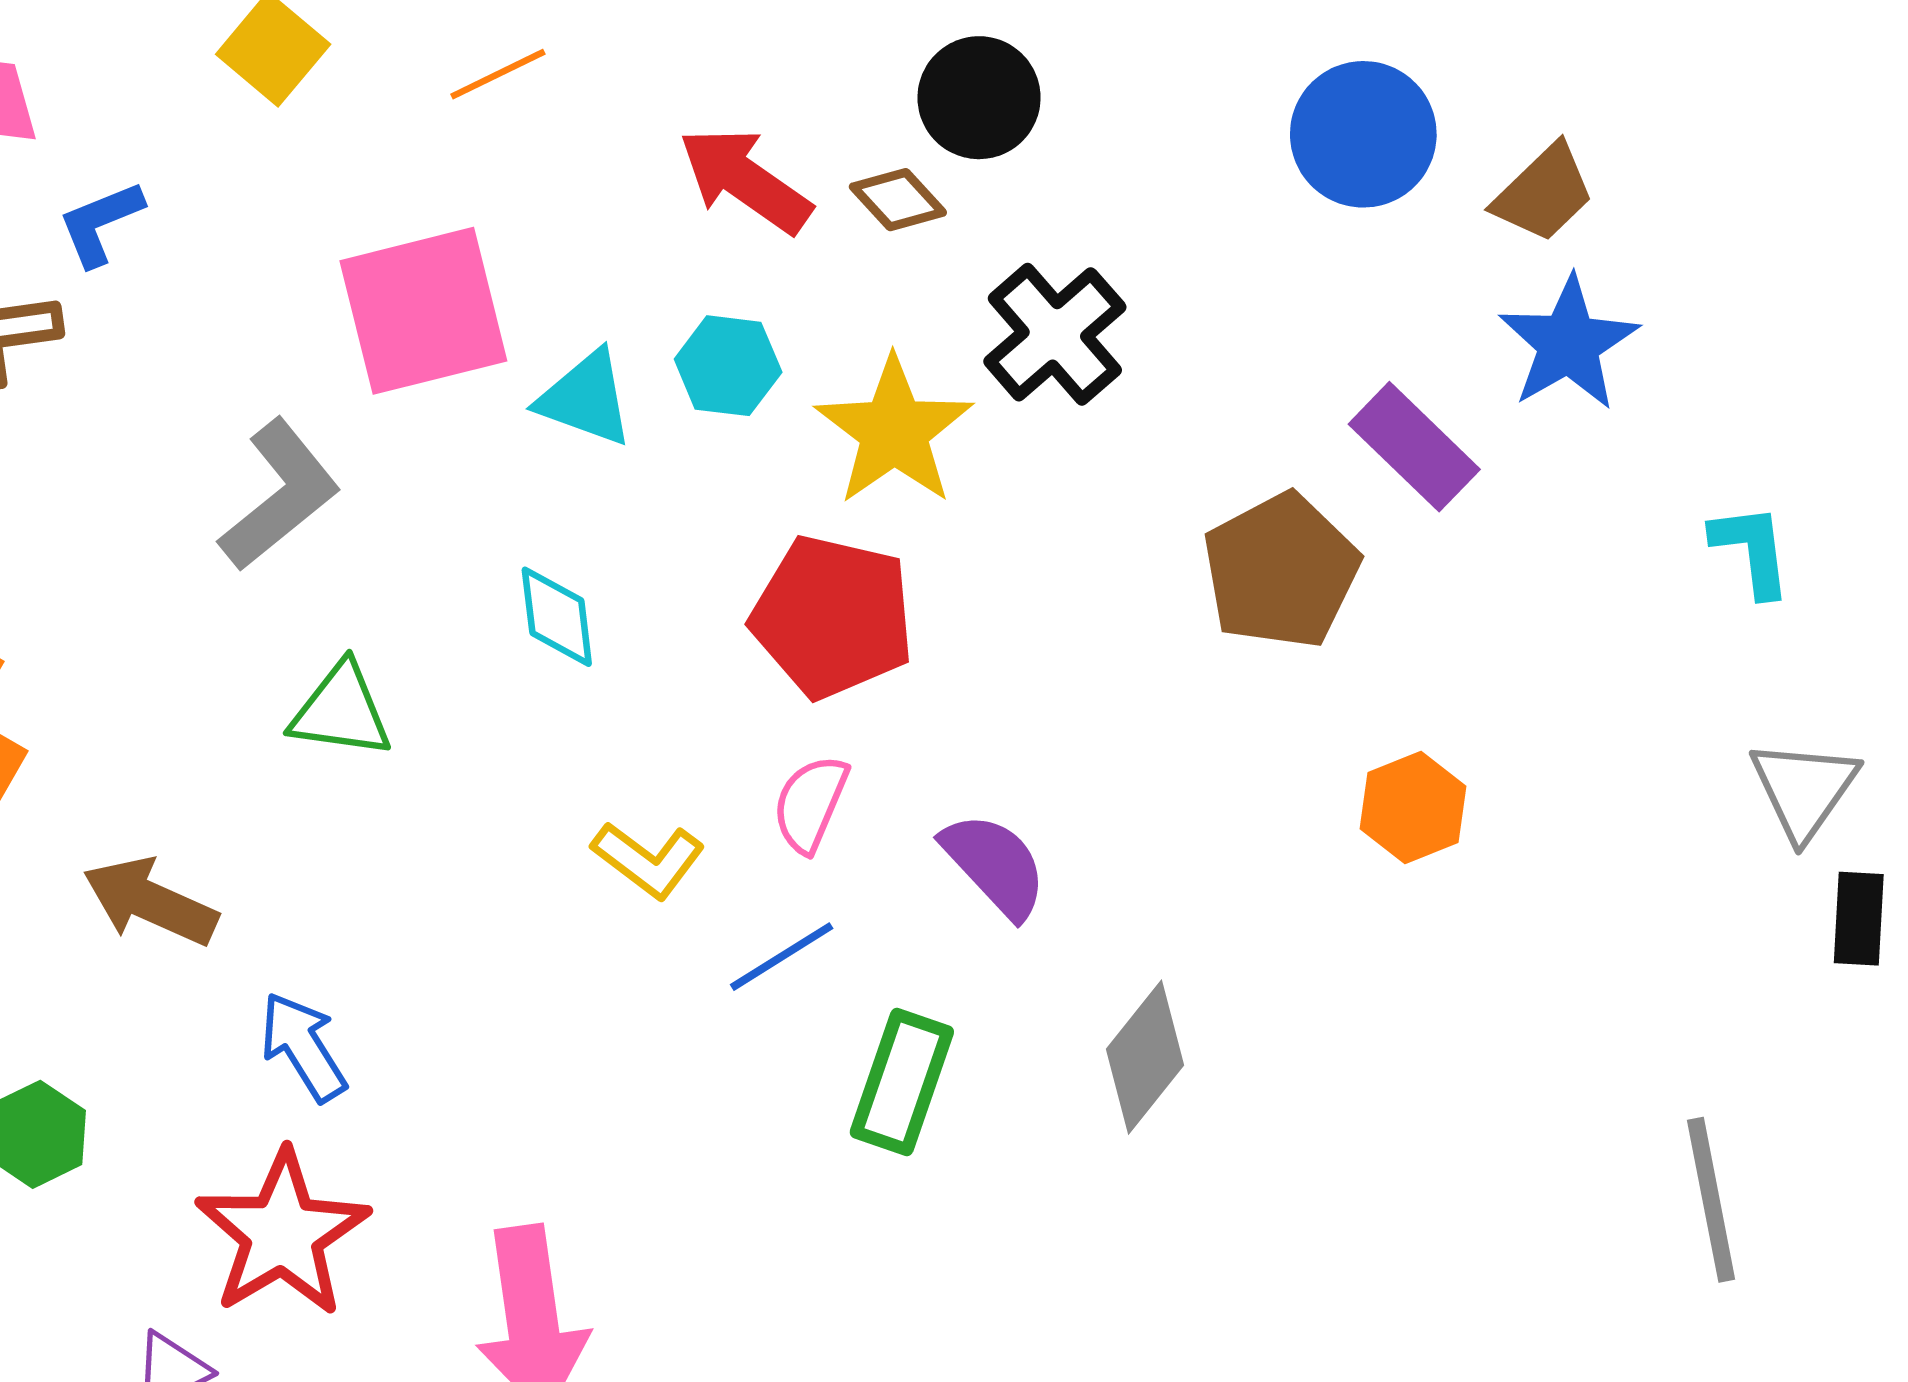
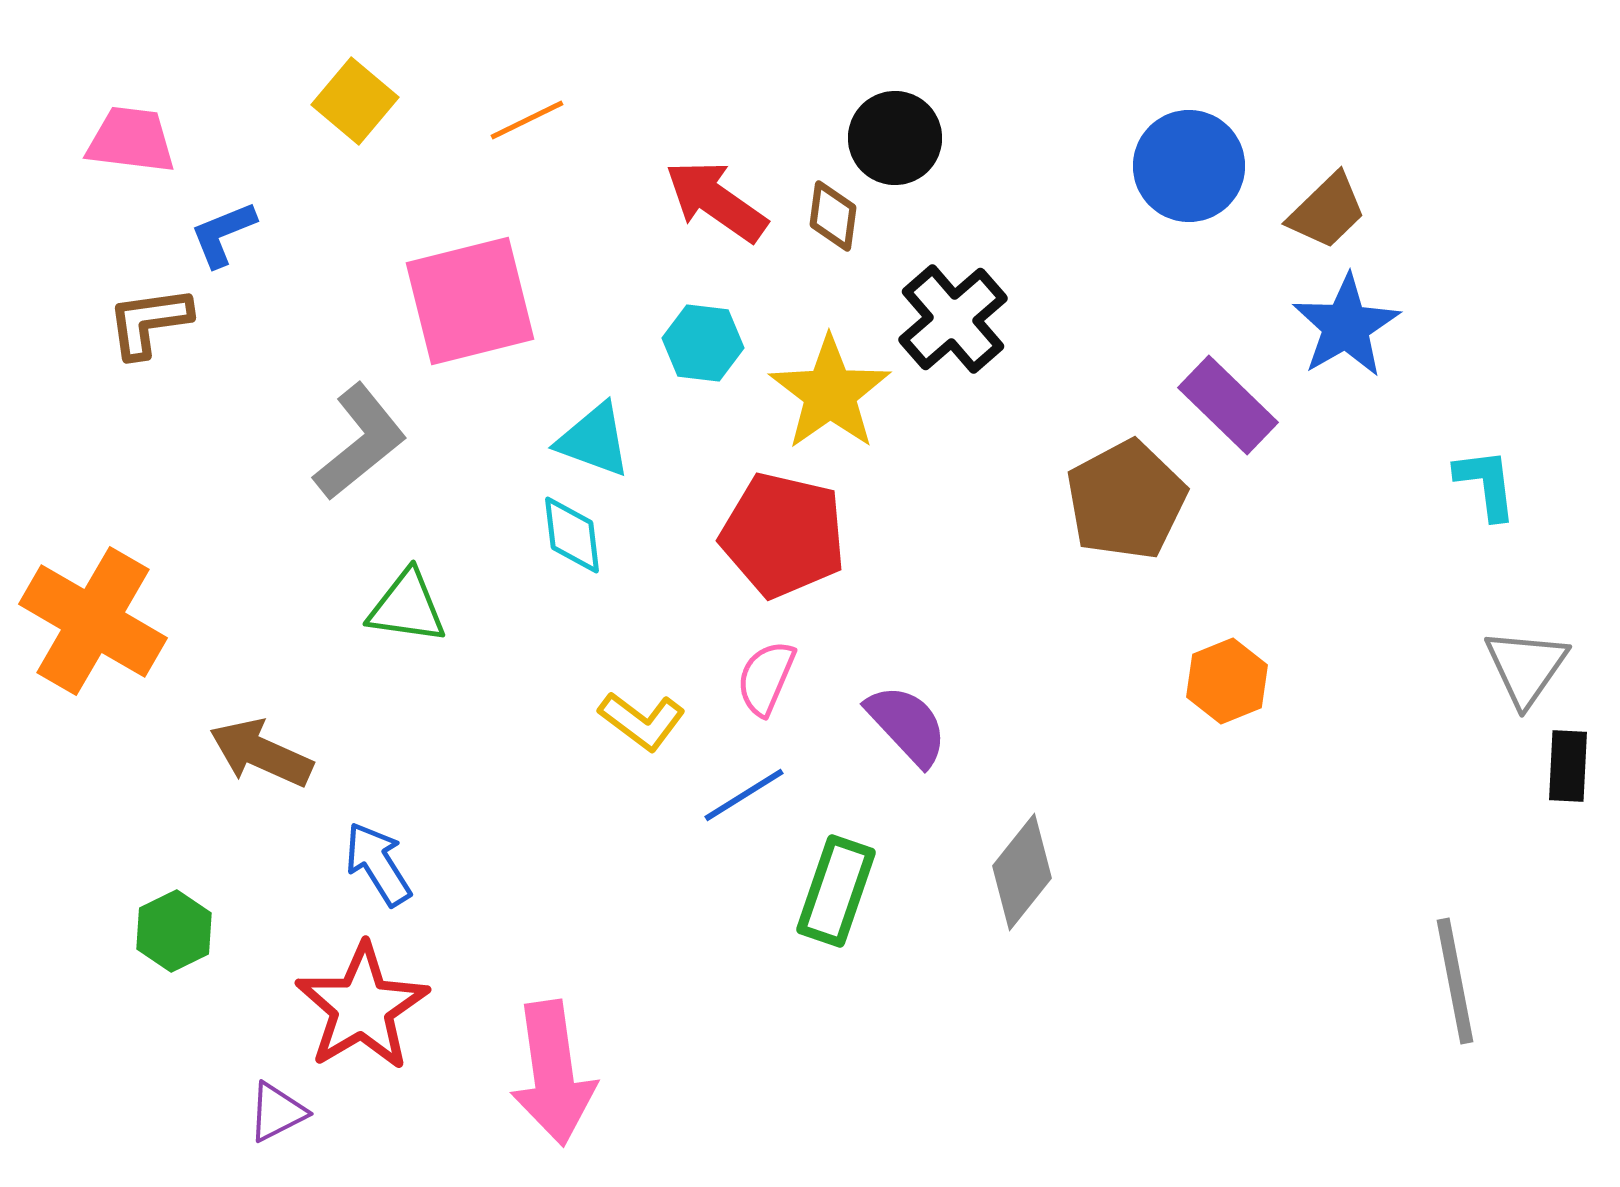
brown diamond: (898, 200) -> (833, 216), turned 50
cyan triangle: (586, 398) -> (594, 440), moved

